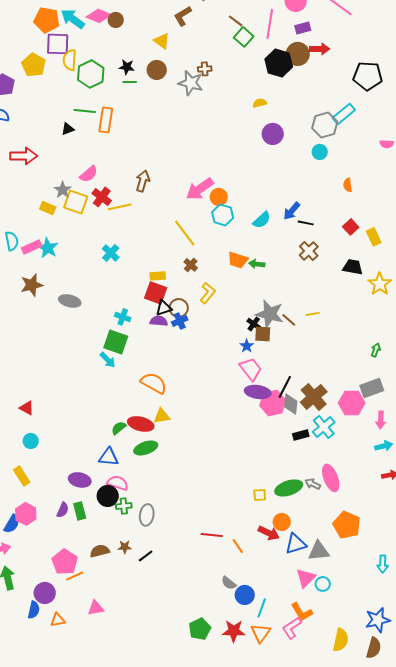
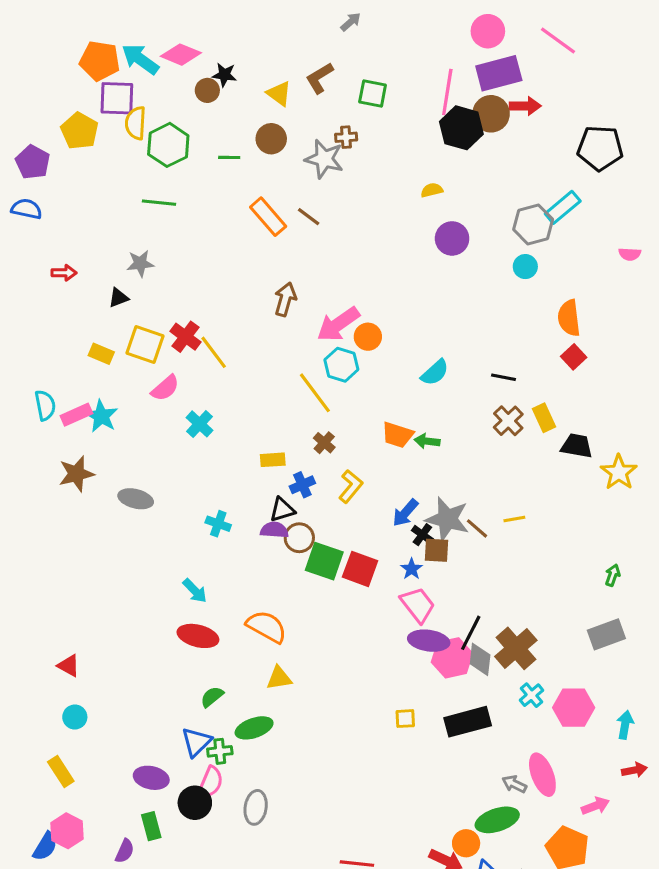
brown L-shape: (183, 16) -> (320, 78), moved
brown circle: (116, 20) -> (207, 90), moved
brown line: (236, 21) -> (309, 217), moved
pink line: (270, 24) -> (447, 92), moved
purple rectangle: (303, 28) -> (499, 73), size x1.8
green square: (244, 37) -> (373, 94), moved, turned -30
black star: (127, 67) -> (224, 75), moved
orange rectangle: (106, 120) -> (268, 217), moved, turned -50
black triangle: (68, 129) -> (118, 298), moved
red arrow: (24, 156) -> (64, 273), size x0.6
pink semicircle: (89, 174) -> (165, 388), moved
brown arrow: (143, 181) -> (285, 299), moved
orange semicircle: (348, 185) -> (569, 318), size x1.6
gray star: (63, 190) -> (140, 263), moved, turned 30
yellow line: (120, 207) -> (214, 352), turned 65
blue arrow: (292, 211) -> (405, 513), moved
cyan hexagon: (223, 215) -> (341, 365), moved
red square: (351, 227) -> (574, 357), moved
yellow rectangle: (374, 237) -> (544, 418), moved
red square: (156, 293) -> (360, 569), moved
brown circle: (179, 308) -> (299, 538), moved
blue cross: (180, 321) -> (302, 485), moved
green square: (116, 342) -> (324, 561), moved
pink hexagon: (352, 403) -> (574, 708), moved
pink arrow: (381, 420) -> (595, 806), moved, turned -114
red ellipse: (141, 424) -> (198, 636), moved
cyan cross: (324, 427) -> (532, 695), size x0.7
black rectangle: (301, 435) -> (468, 722), moved, size x1.8
cyan arrow: (384, 446) -> (625, 725), turned -66
blue triangle: (109, 457) -> (196, 742), turned -50
pink semicircle: (118, 483) -> (210, 782), turned 95
green ellipse: (289, 488) -> (497, 820), moved
yellow square: (260, 495) -> (405, 719), moved
green cross: (124, 506) -> (220, 751), moved
purple semicircle: (63, 510) -> (125, 851), moved
gray ellipse: (147, 515) -> (256, 807), moved

